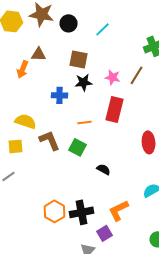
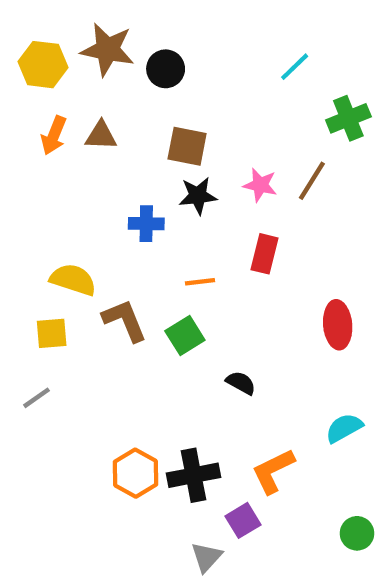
cyan line: (103, 29) -> (295, 67), moved
orange arrow: (23, 69) -> (54, 135), moved
red rectangle: (115, 109) -> (265, 254), size x0.7
green square: (78, 147) -> (185, 336), turned 30

